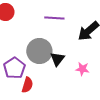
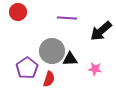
black triangle: (57, 59) -> (70, 59), turned 49
red semicircle: (27, 85) -> (49, 79), moved

